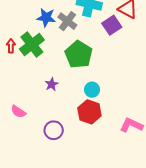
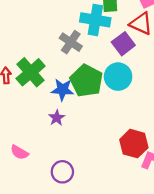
blue star: (46, 18) -> (63, 90), moved
cyan circle: (92, 90) -> (118, 77), moved, size x1.5
red hexagon: (89, 112) -> (134, 144), moved

